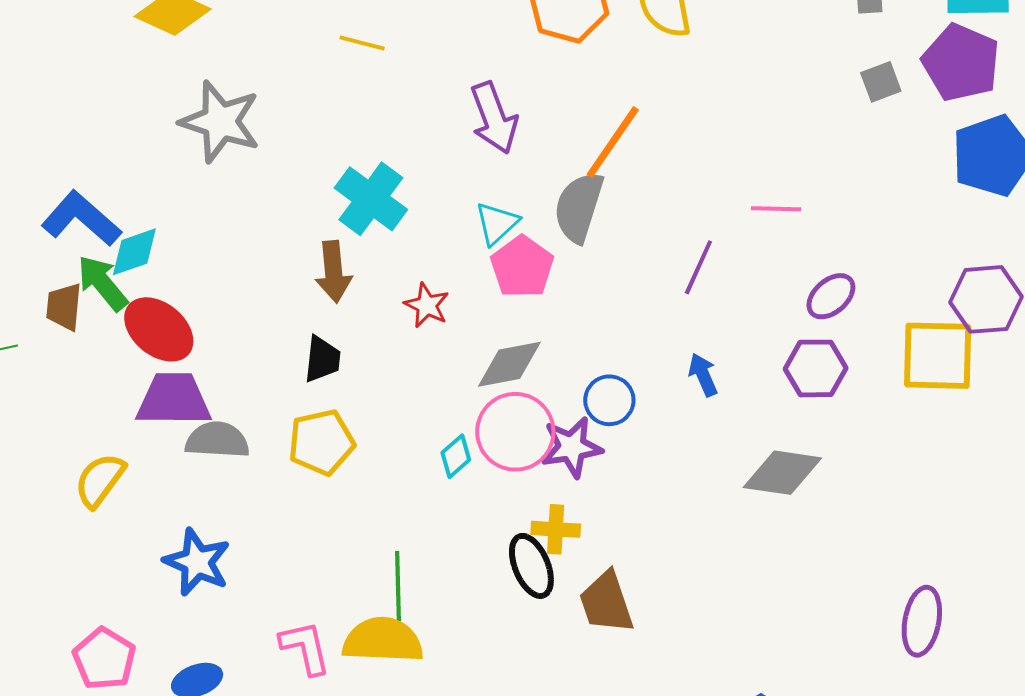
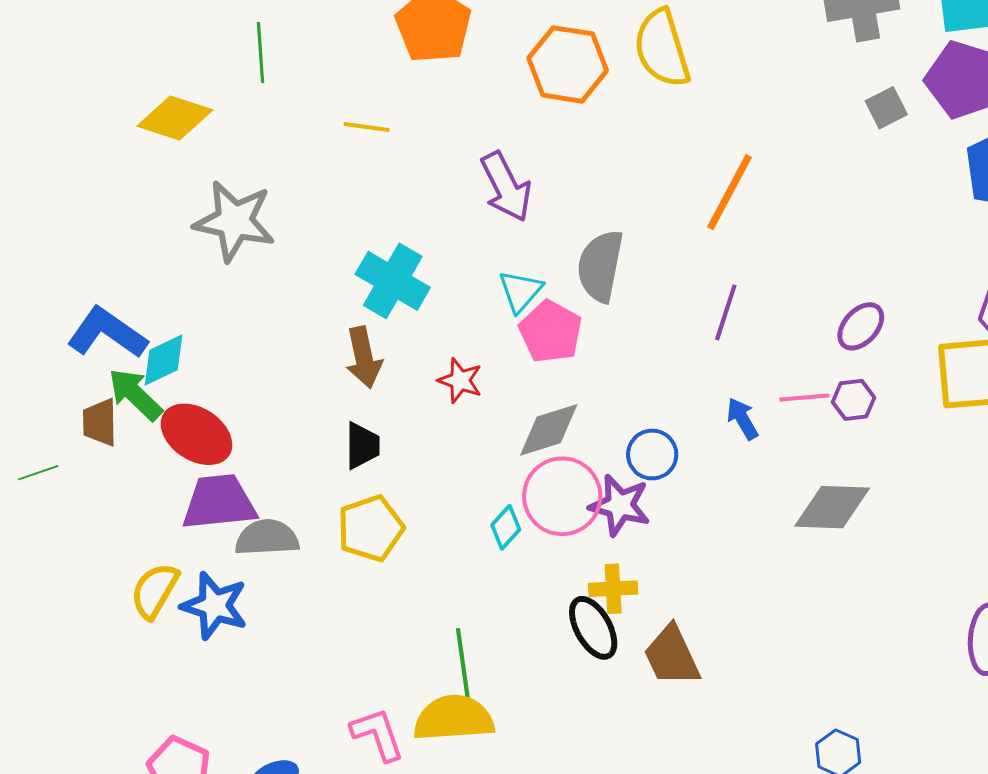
orange line: (613, 142) -> (730, 192), moved
pink line: (776, 209) -> (804, 397), moved
purple hexagon: (816, 368) -> (854, 400), size x0.7
purple star: (572, 447) -> (620, 505), turned 30
blue star: (197, 562) -> (214, 606), moved

